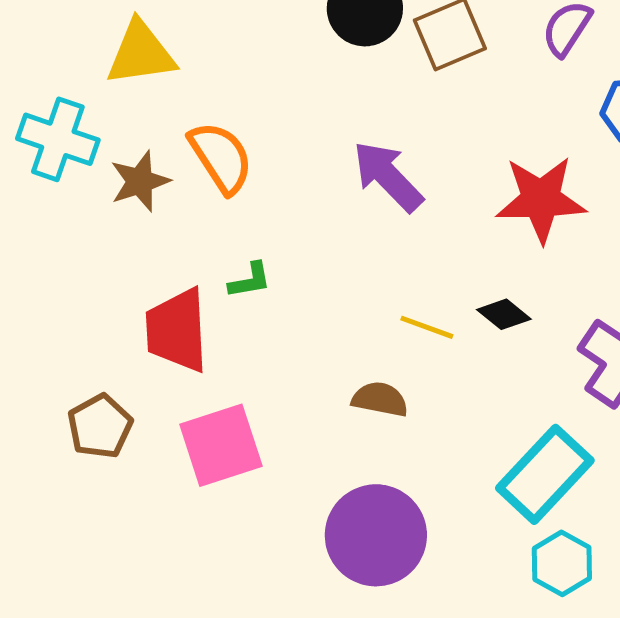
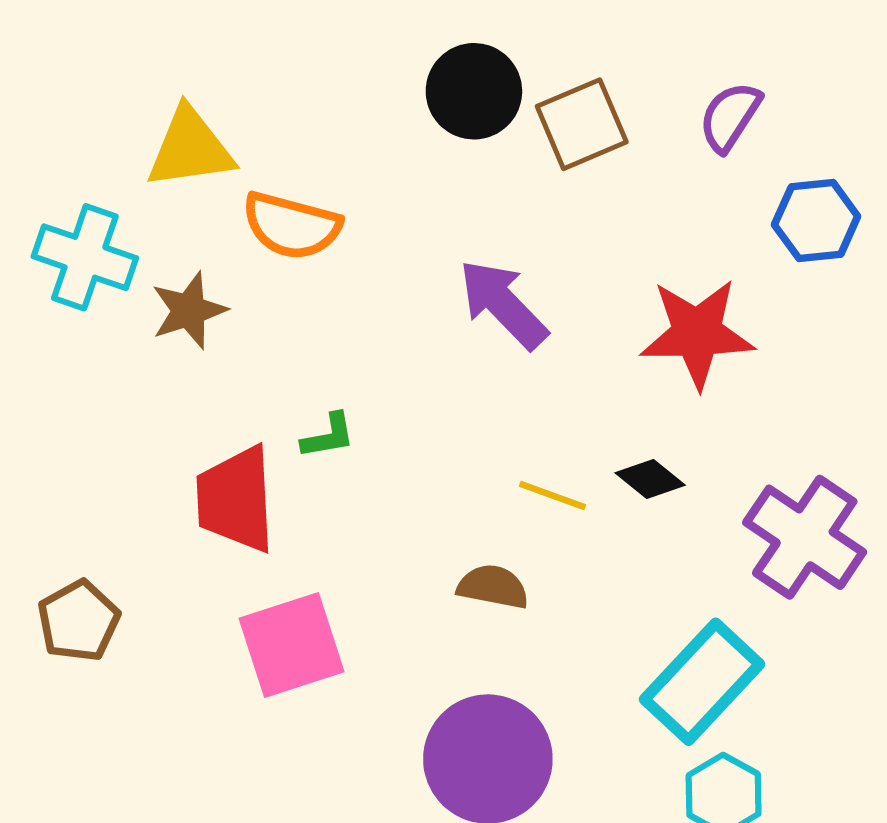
orange semicircle: (221, 157) -> (291, 226), moved, turned 138
brown pentagon: (100, 426) -> (79, 621), moved

